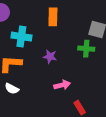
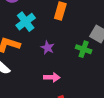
cyan cross: (21, 37) -> (26, 22), turned 30

